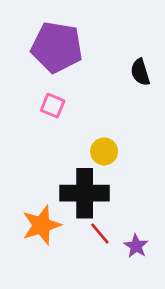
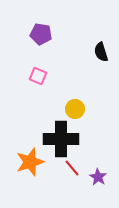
purple pentagon: (57, 47) -> (41, 34), size x0.6

